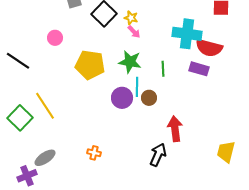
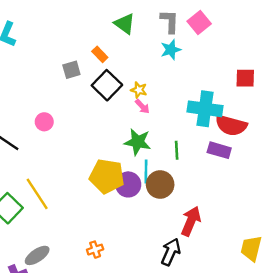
pink circle: (55, 38) -> (44, 122), moved
yellow pentagon: (90, 65) -> (107, 176), moved
brown circle: (149, 98) -> (160, 184), size x1.5
red arrow: (175, 129) -> (191, 221), turned 30
orange cross: (94, 153) -> (95, 250), turned -32

